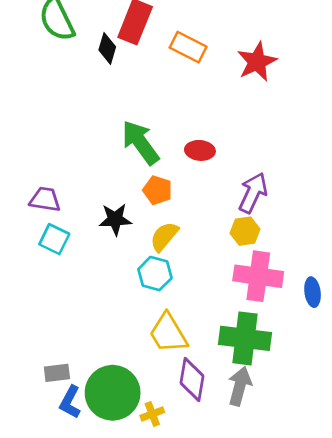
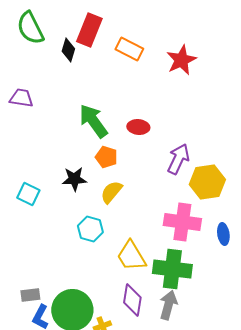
purple trapezoid: (45, 199) -> (21, 98), moved
yellow hexagon: (245, 231) -> (207, 182), moved, size x1.6
cyan hexagon: (155, 274) -> (90, 229), moved
yellow trapezoid: (168, 333) -> (131, 256), moved

